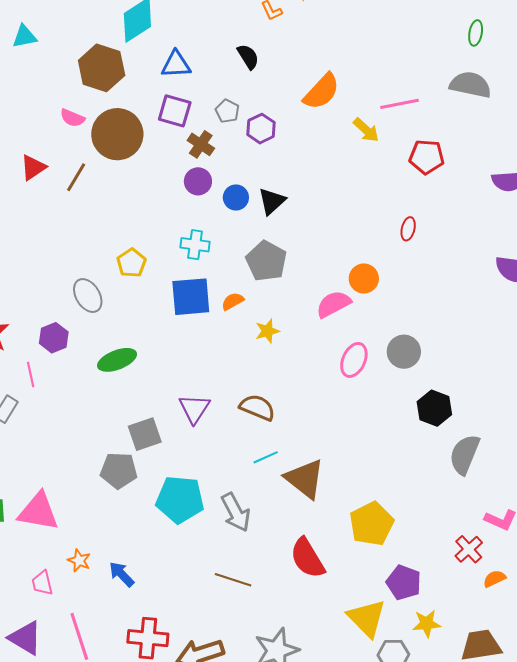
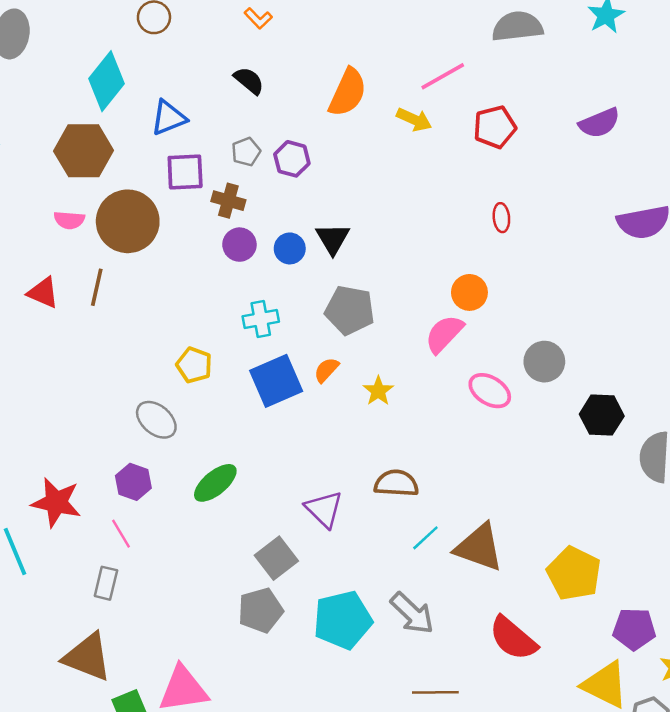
gray pentagon: (227, 111) -> (246, 152), turned -30
red triangle: (33, 167) -> (43, 293), turned -44
pink ellipse: (354, 360) -> (490, 391), turned -64

